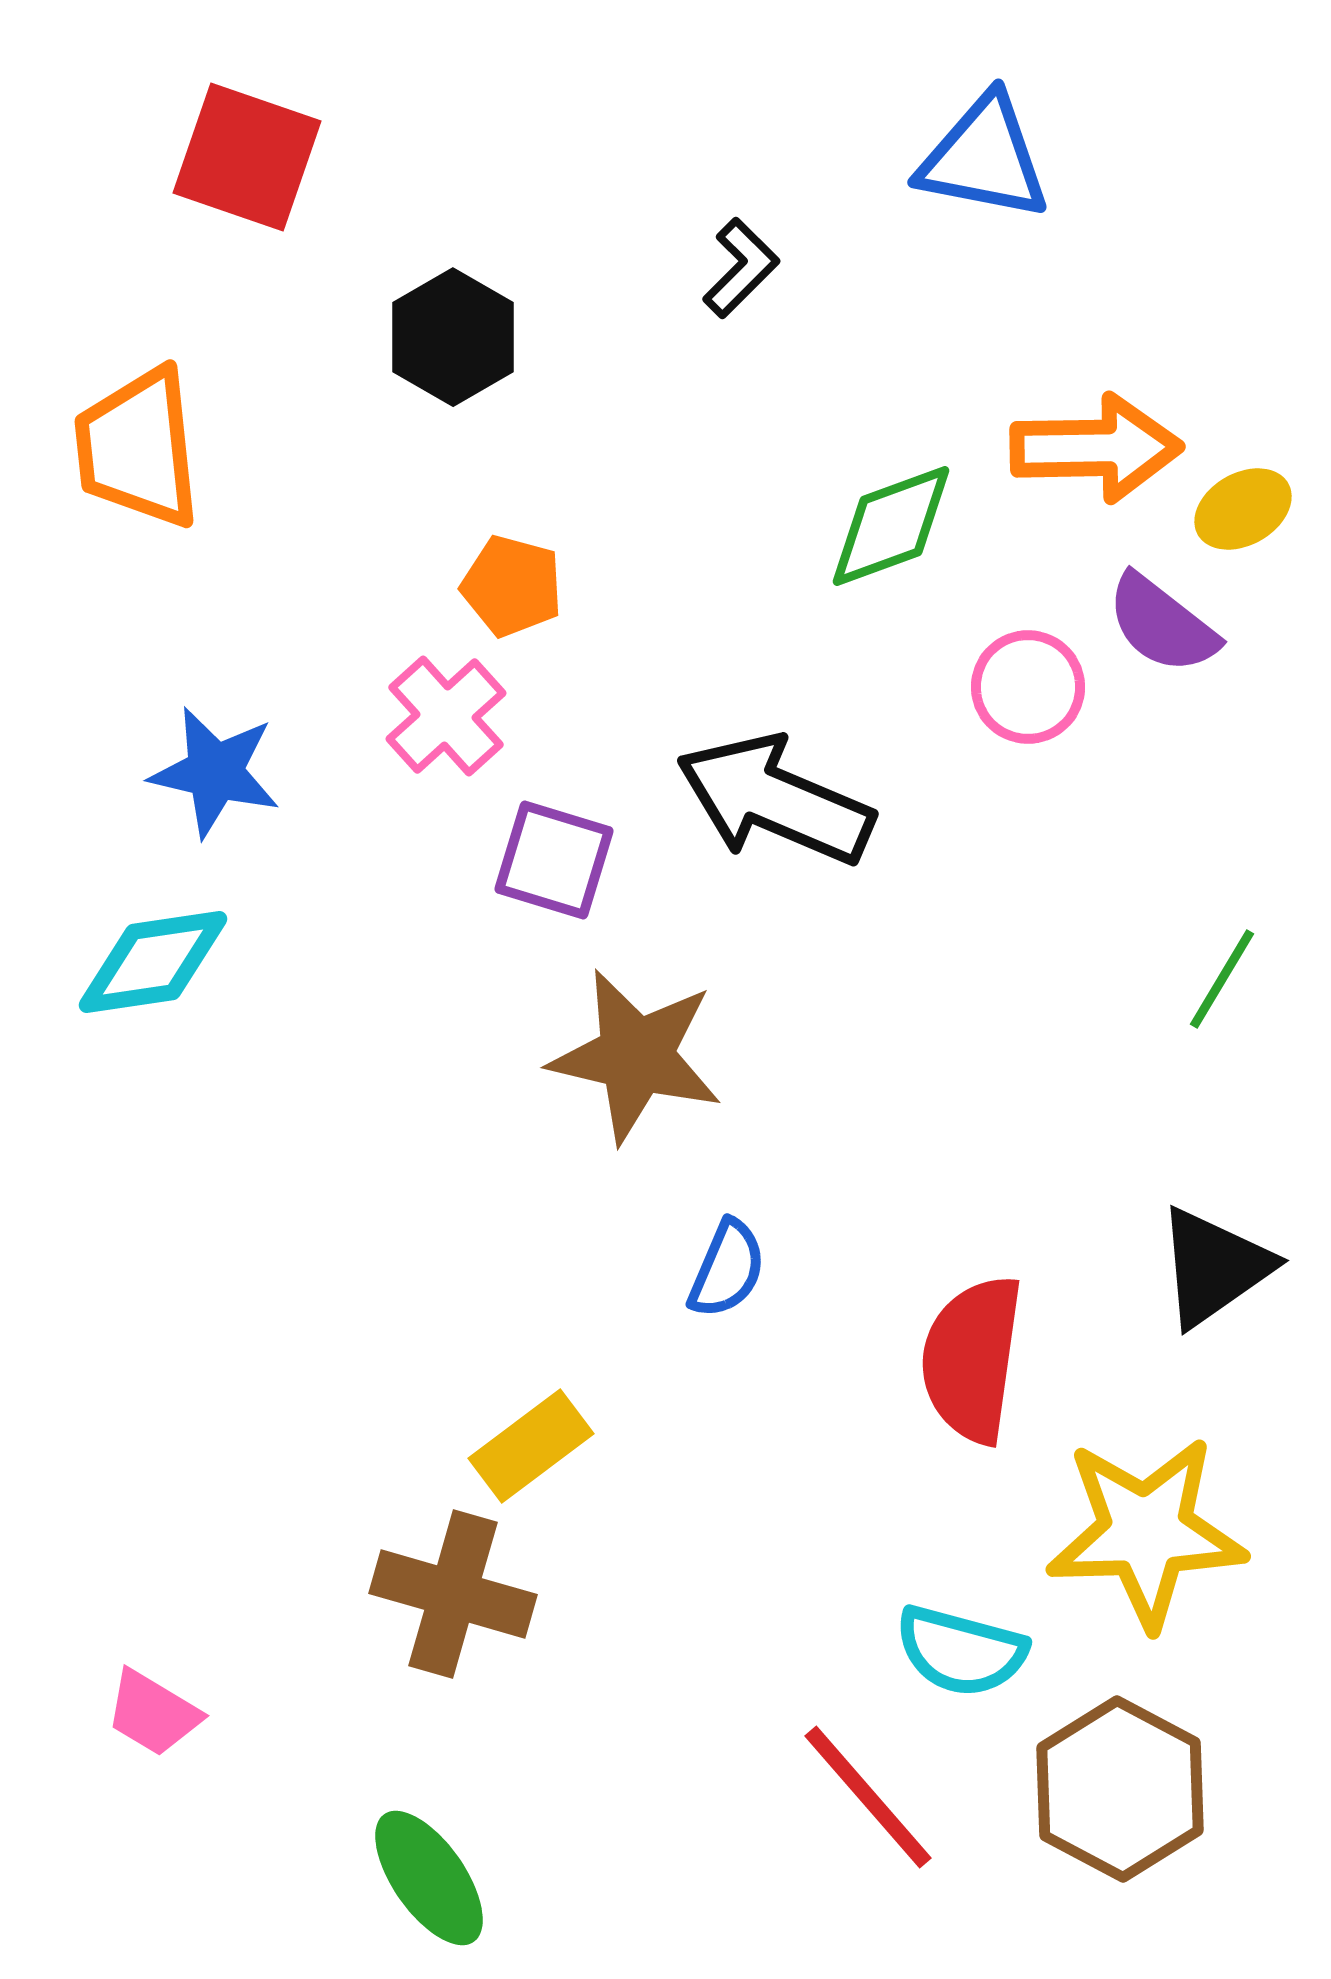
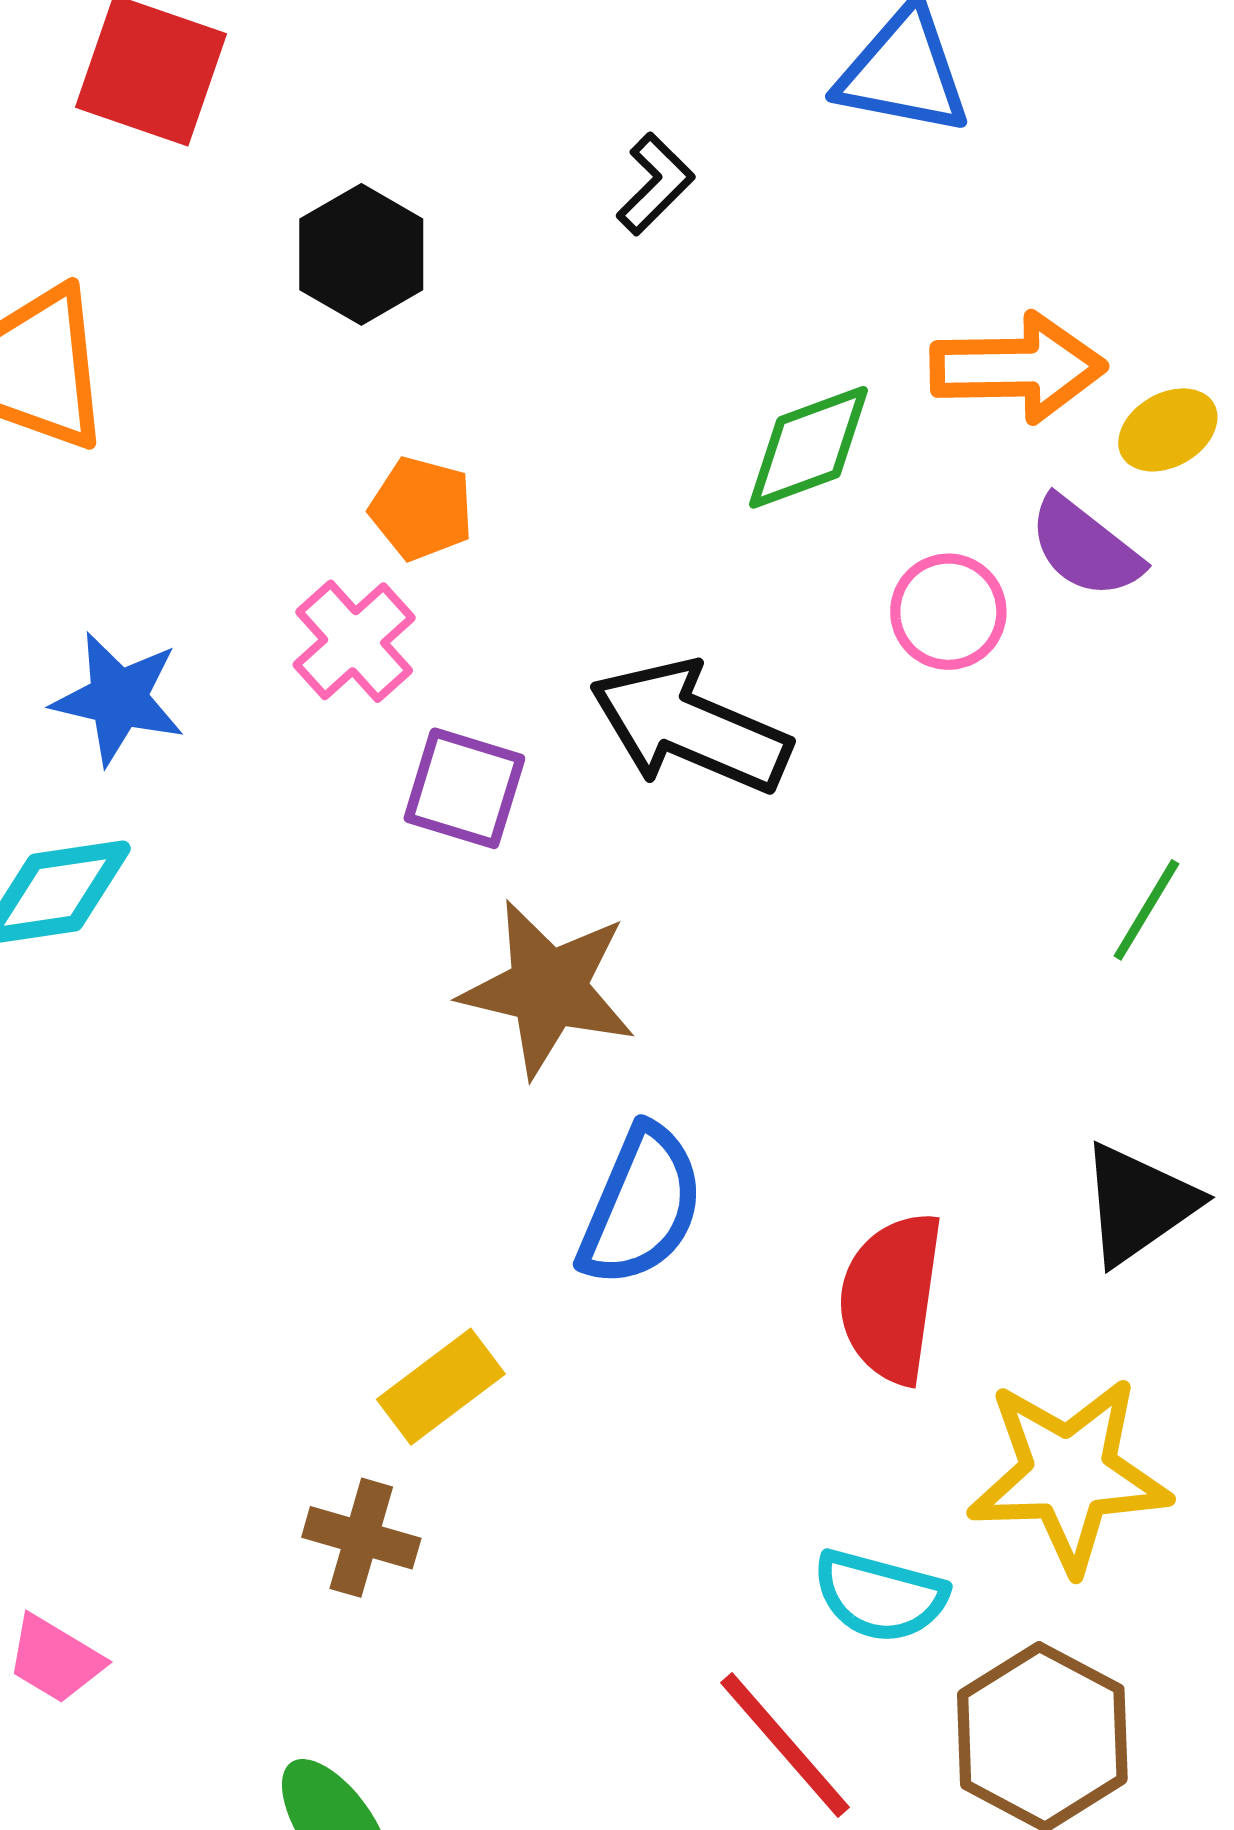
blue semicircle: (727, 1269) -> (641, 1206), size x1.6
brown cross: (453, 1594) -> (361, 1538), size x0.7

